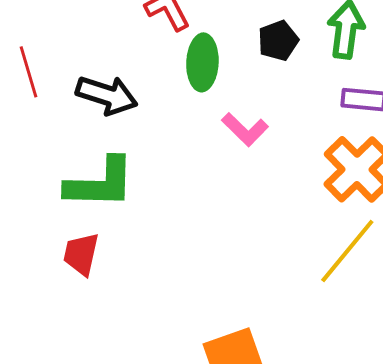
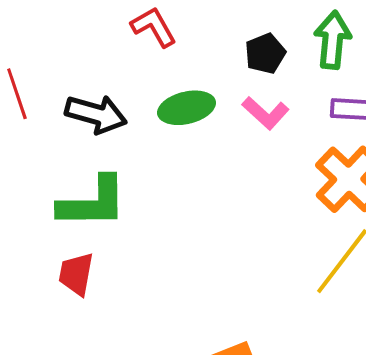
green ellipse: (202, 62) -> (187, 108), moved, turned 76
pink L-shape: (245, 129) -> (266, 113), moved

